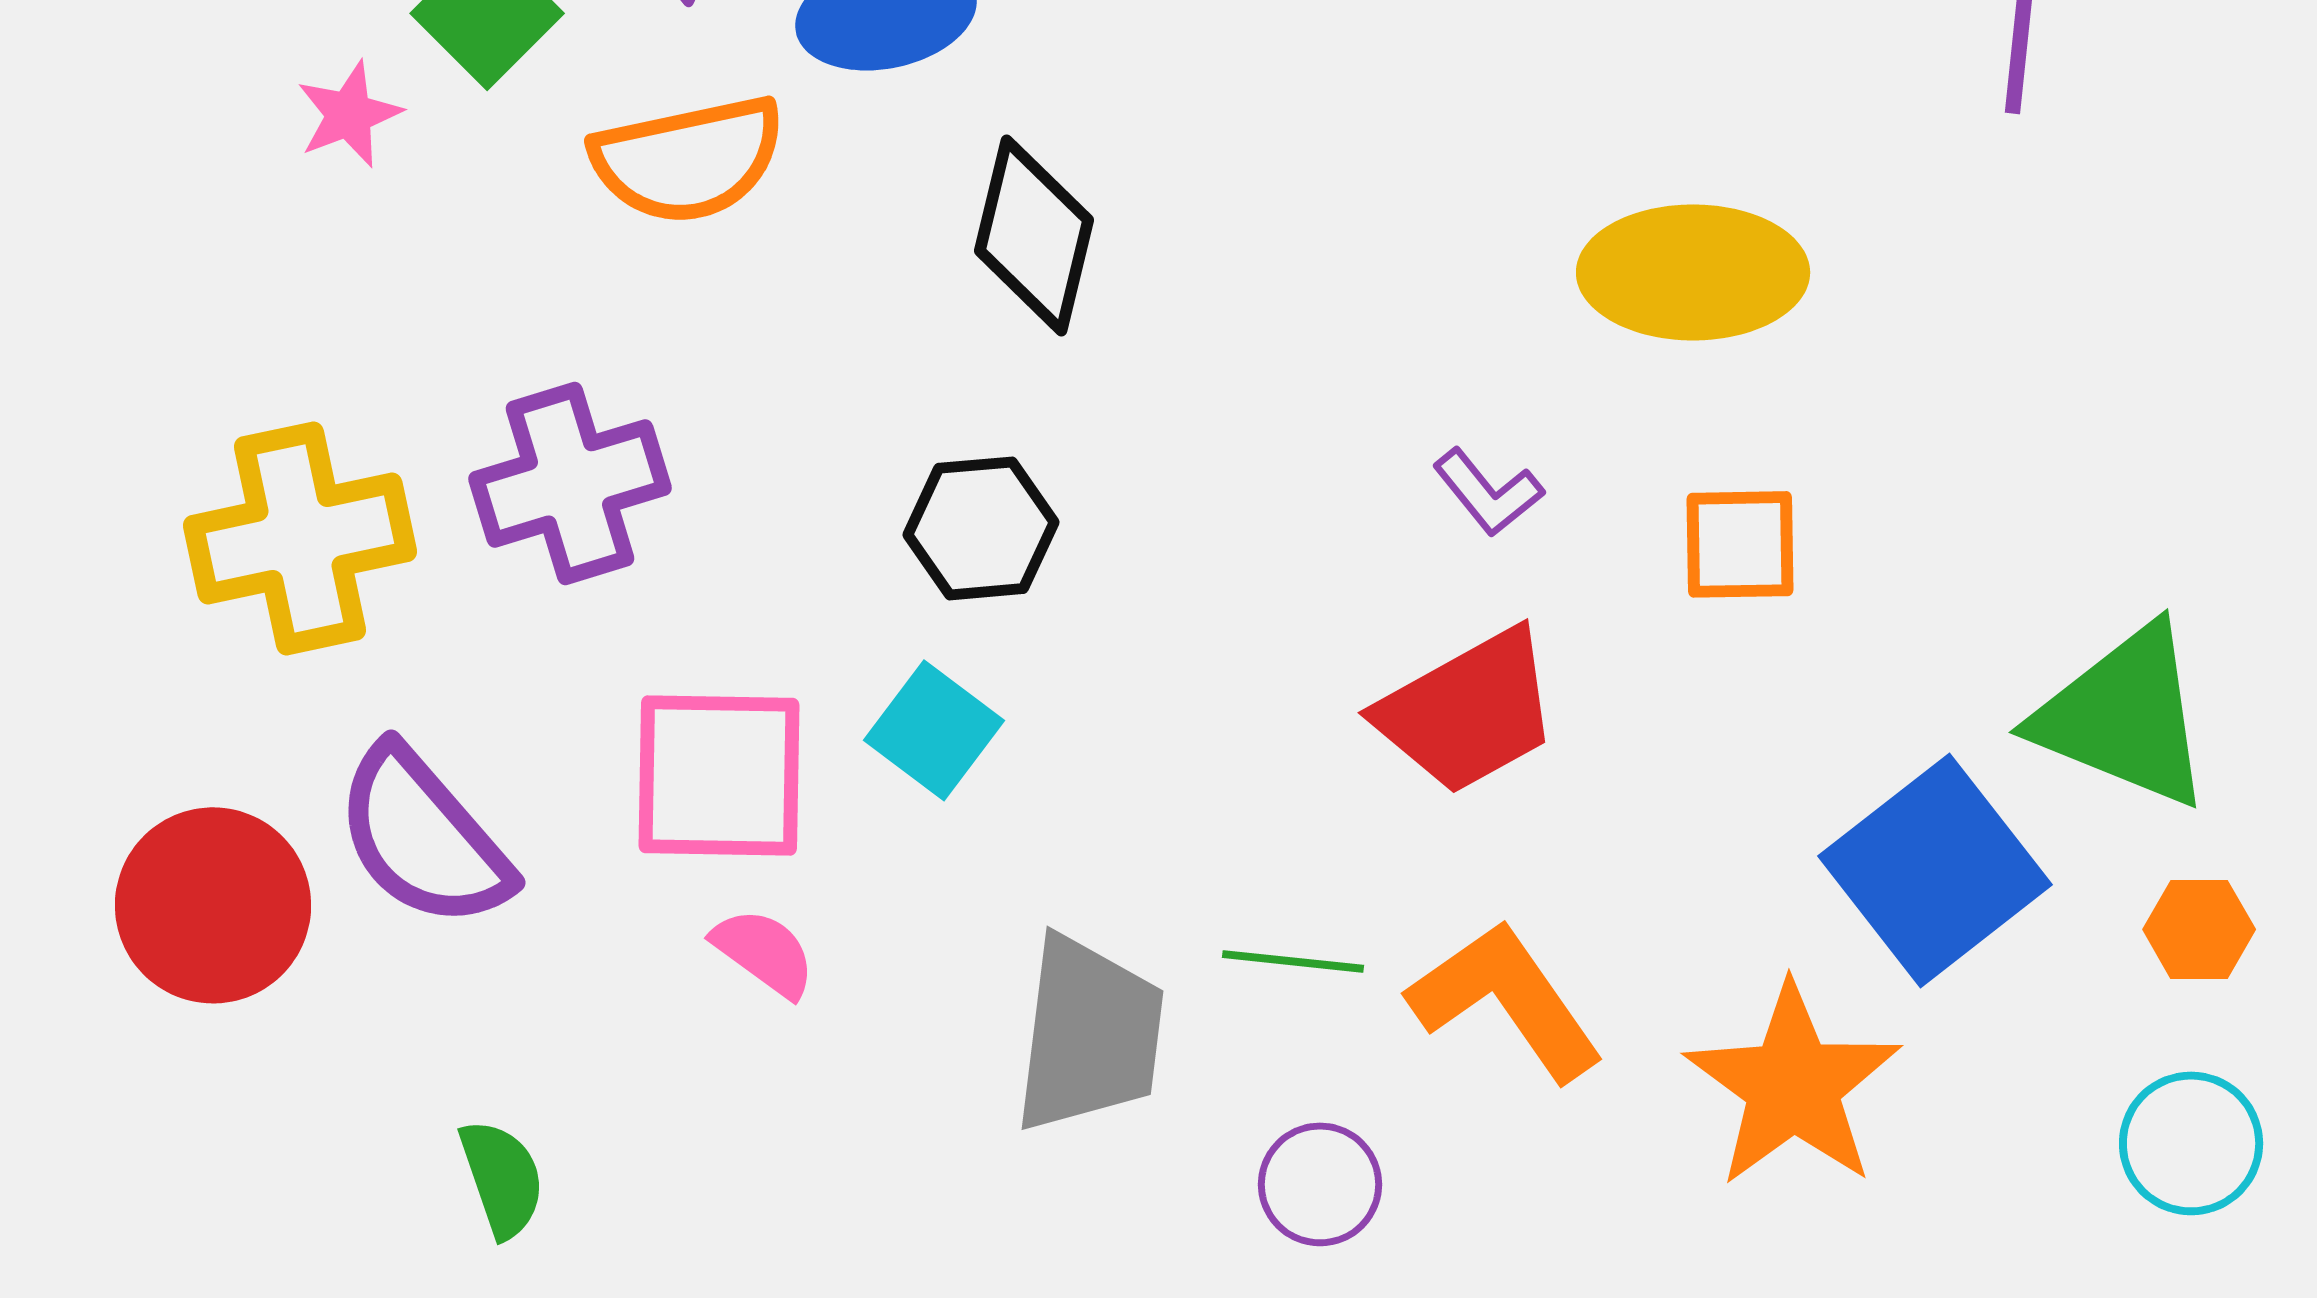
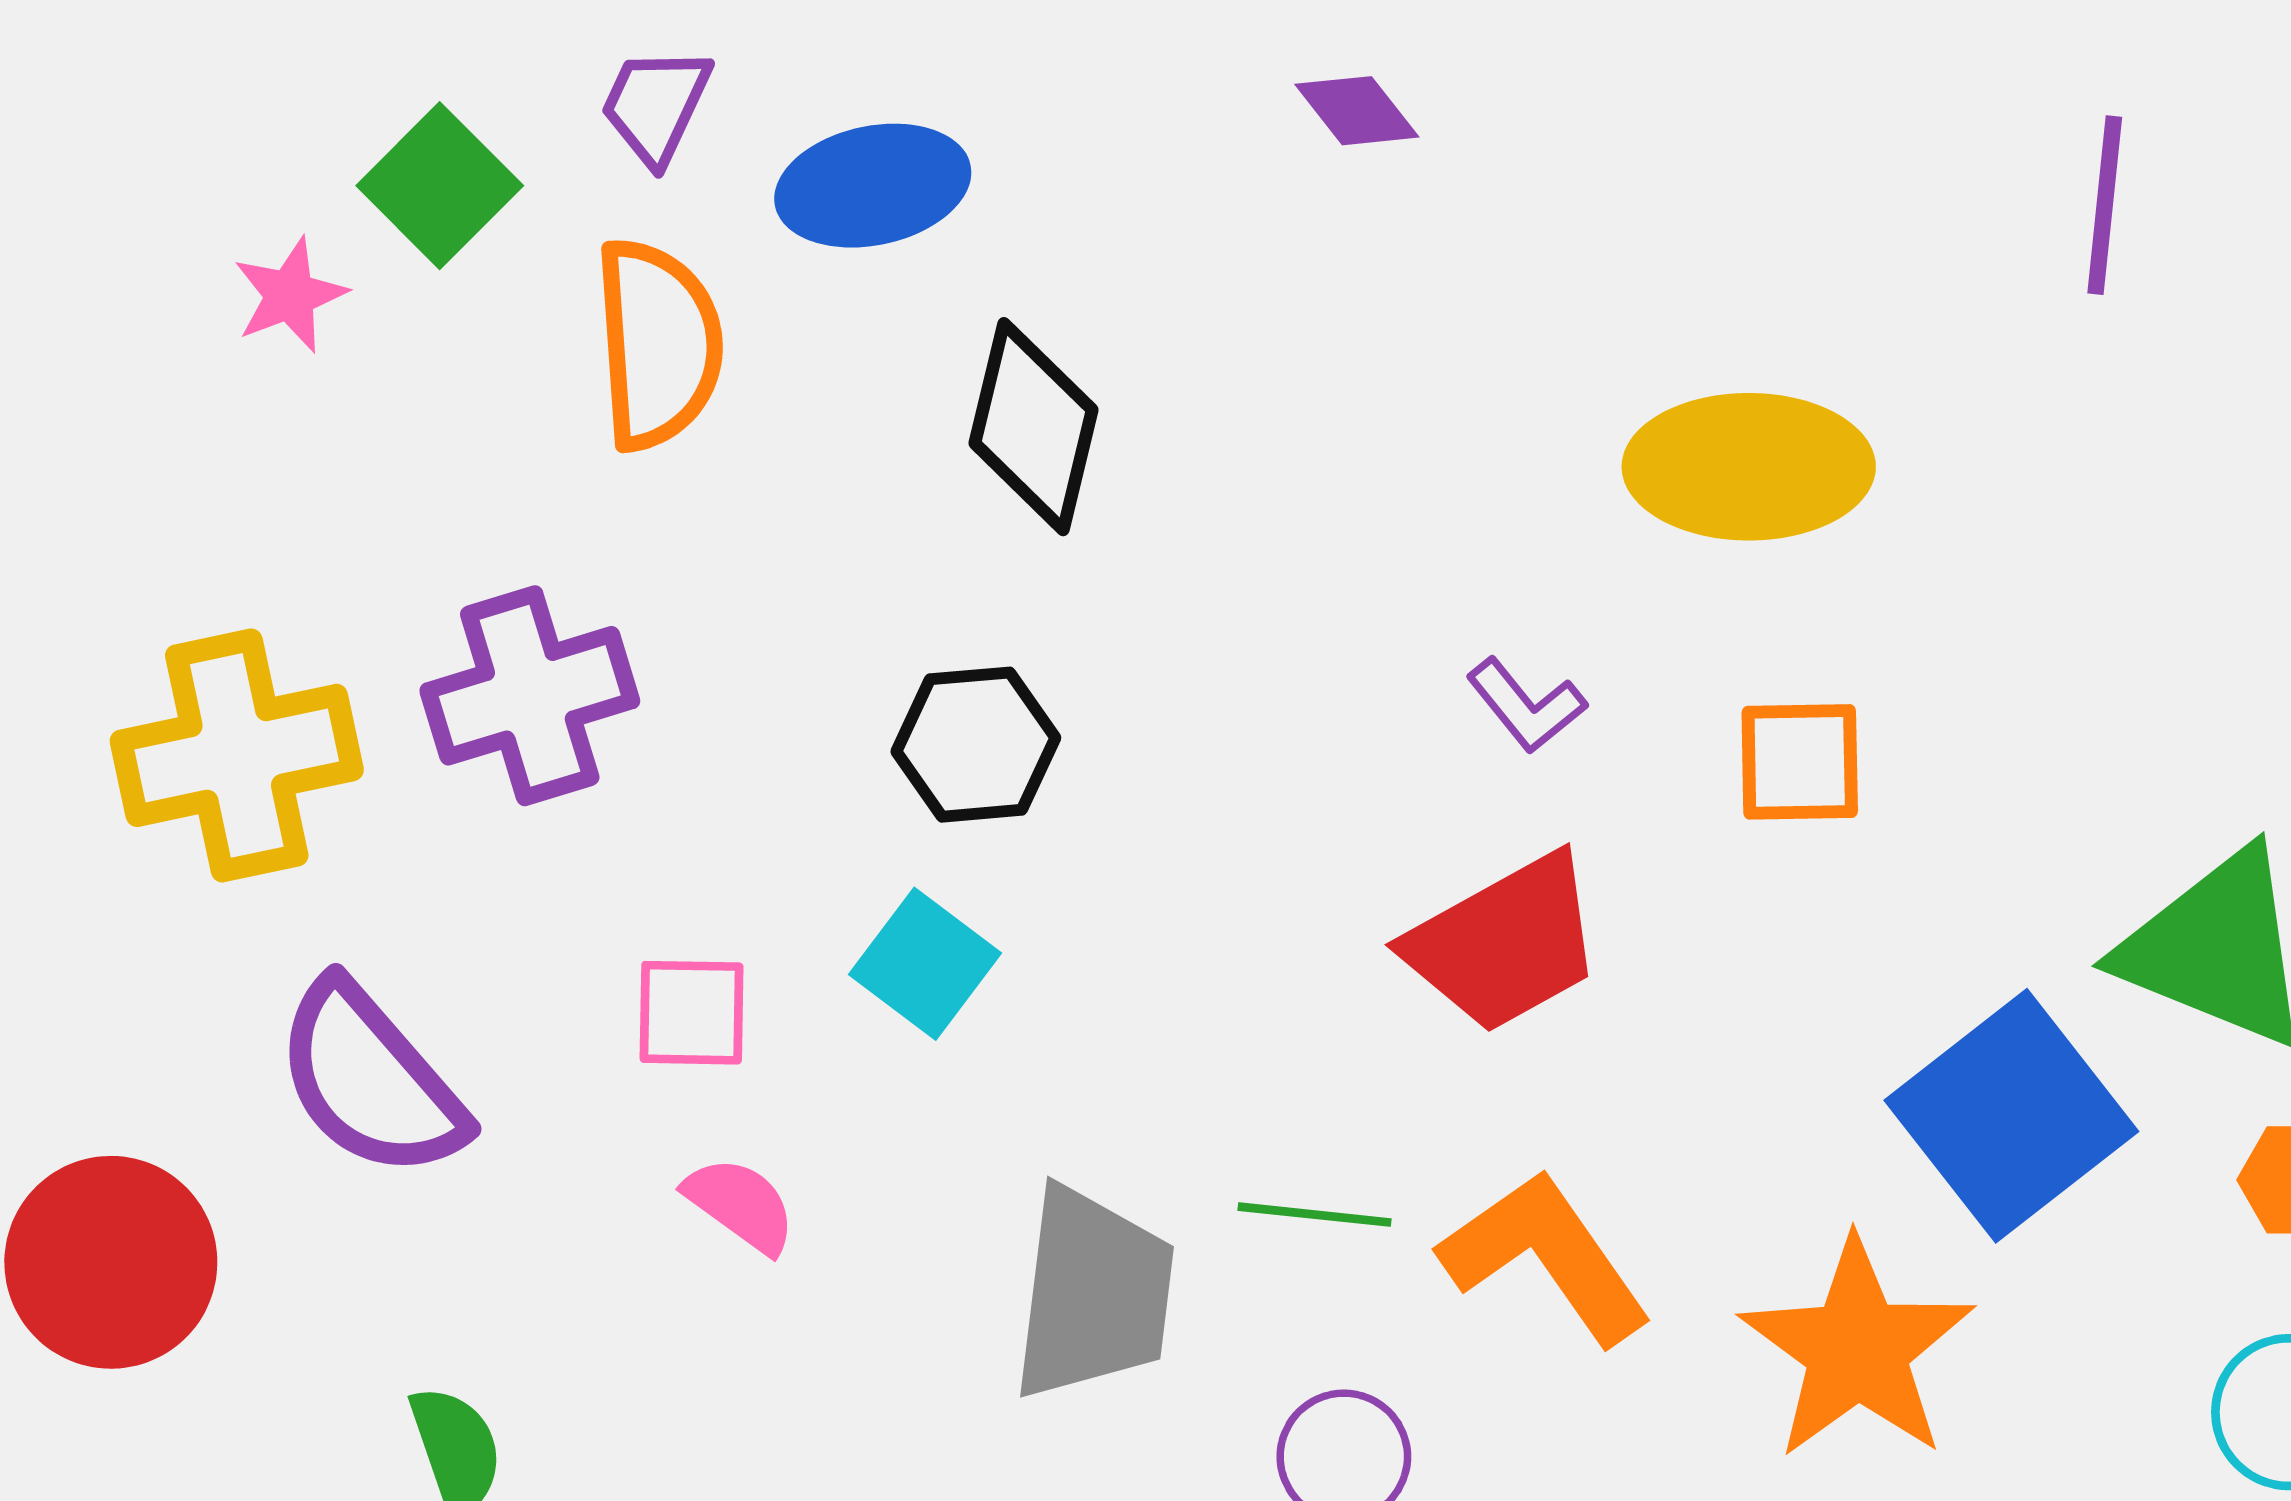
orange semicircle: (688, 159) -> (658, 344), turned -82
pink square: (719, 775) -> (692, 1013), size x0.6
red circle: (213, 905) -> (111, 1262), moved

